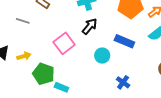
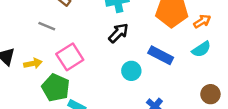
gray line: (23, 21) -> (47, 26), moved
pink square: (64, 43) -> (70, 57), moved

